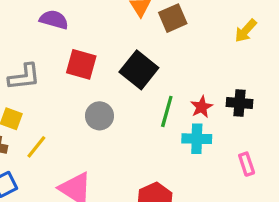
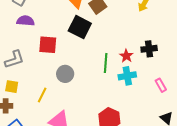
black square: (139, 70) -> (80, 27), moved
yellow line: (36, 147) -> (42, 95), moved

